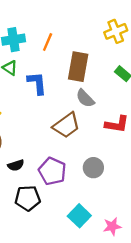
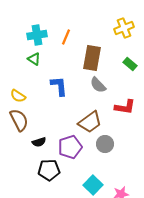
blue L-shape: (37, 83) -> (59, 86), moved
brown trapezoid: (66, 125) -> (90, 122), moved
purple pentagon: (52, 171) -> (70, 147), turned 30

